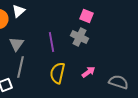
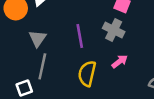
pink arrow: (88, 72) -> (120, 61), moved

